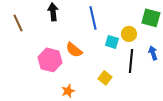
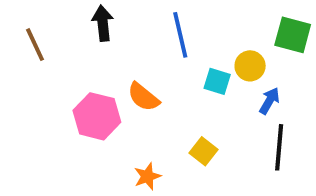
blue arrow: (153, 53) -> (269, 101), moved, turned 48
black line: (131, 61) -> (279, 147), moved
orange star: (68, 91) -> (147, 176), moved

